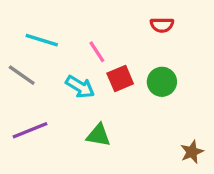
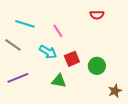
red square: (120, 78) -> (72, 59), moved
green circle: (162, 82) -> (97, 66), moved

